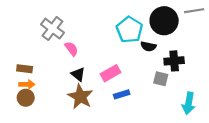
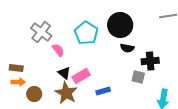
black circle: (164, 21) -> (120, 25), moved
cyan pentagon: (129, 30) -> (86, 33), moved
pink rectangle: (110, 73) -> (81, 76), moved
brown circle: (26, 98) -> (34, 94), moved

